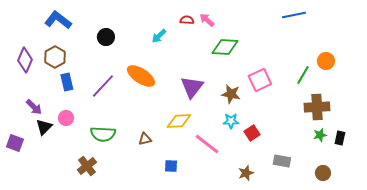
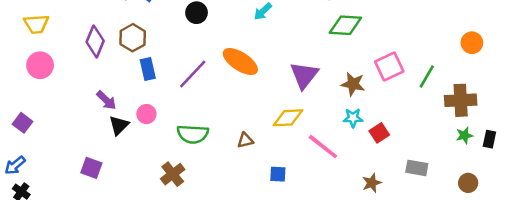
green line: (303, 75) -> (427, 77), moved
purple square: (15, 143) -> (91, 168), moved

